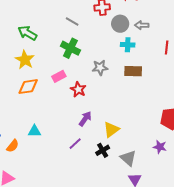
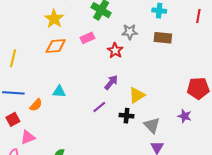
red star: (78, 89) -> (115, 50), moved
black cross: (103, 150) -> (127, 116), turned 32

